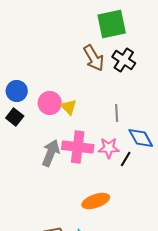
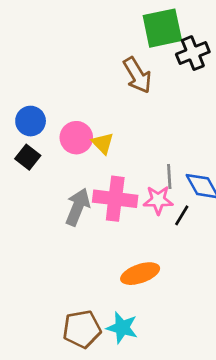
black cross: (124, 60) -> (193, 53), moved, turned 35
gray line: (117, 113) -> (169, 176), moved

